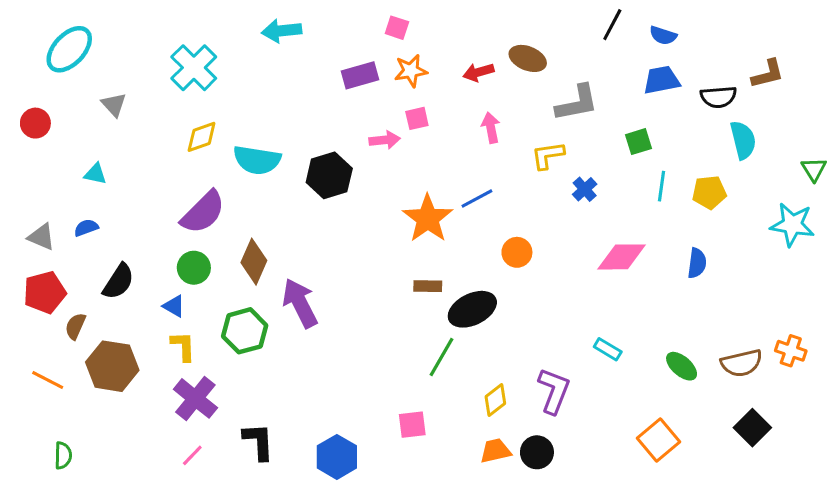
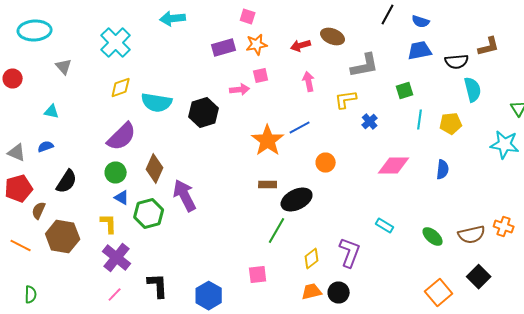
cyan ellipse: (69, 49) -> (35, 30), turned 44
blue triangle: (174, 306) -> (122, 198), moved
orange square: (658, 440) -> (439, 292), moved

